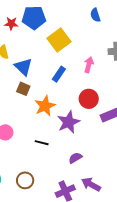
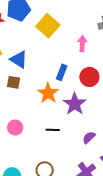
blue rectangle: (59, 74) -> (62, 72), moved
brown square: (23, 89) -> (14, 82), moved

